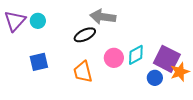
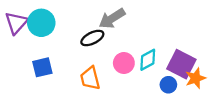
gray arrow: (103, 17) -> (112, 18), turned -40
cyan circle: (38, 21) -> (41, 23), size x1.6

